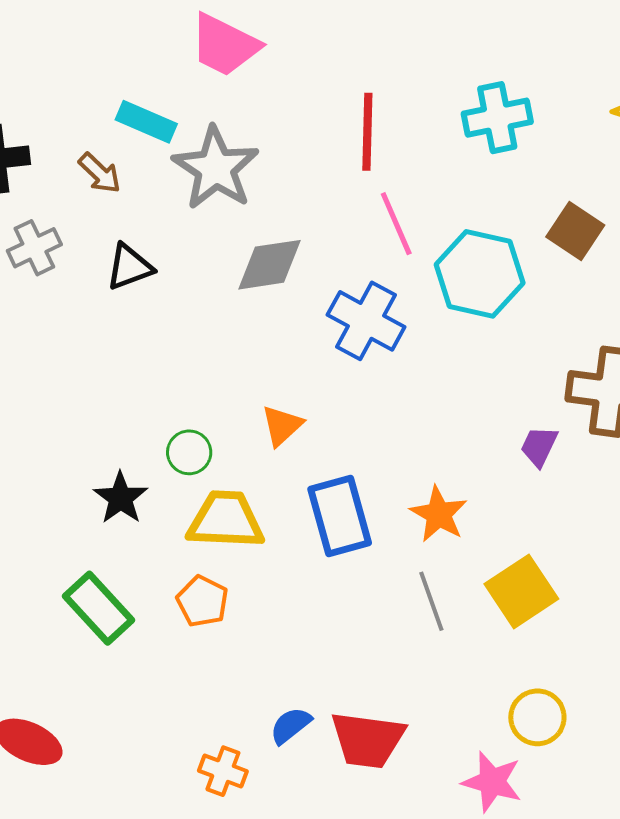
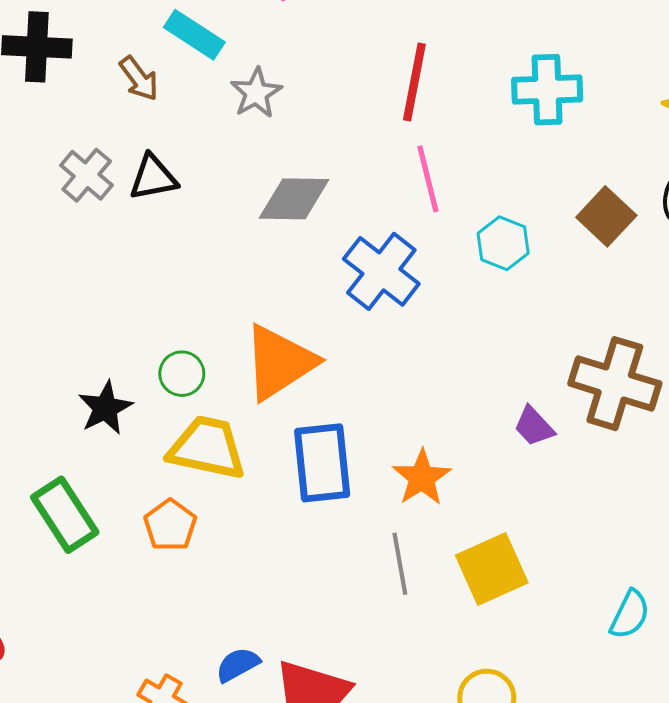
gray star: (216, 168) -> (256, 93), size x0.6
gray cross: (34, 248) -> (87, 175), moved, turned -34
cyan hexagon: (480, 274) -> (503, 243), size x0.6
orange triangle: (282, 426) -> (279, 362), size x1.8
purple trapezoid: (539, 446) -> (534, 426), turned -78

